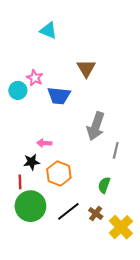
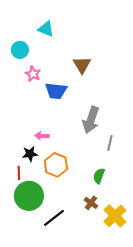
cyan circle: (18, 90) -> (20, 50), moved
black line: (68, 211) -> (54, 218), moved

